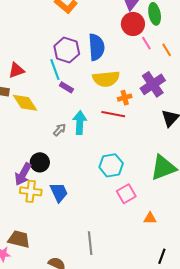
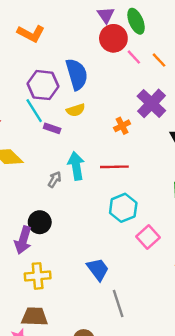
yellow semicircle: (106, 79) -> (76, 110), moved, size x0.6
red line: (113, 114) -> (114, 167), moved
yellow cross: (31, 191) -> (38, 276), moved
blue trapezoid: (59, 192) -> (98, 269), moved

